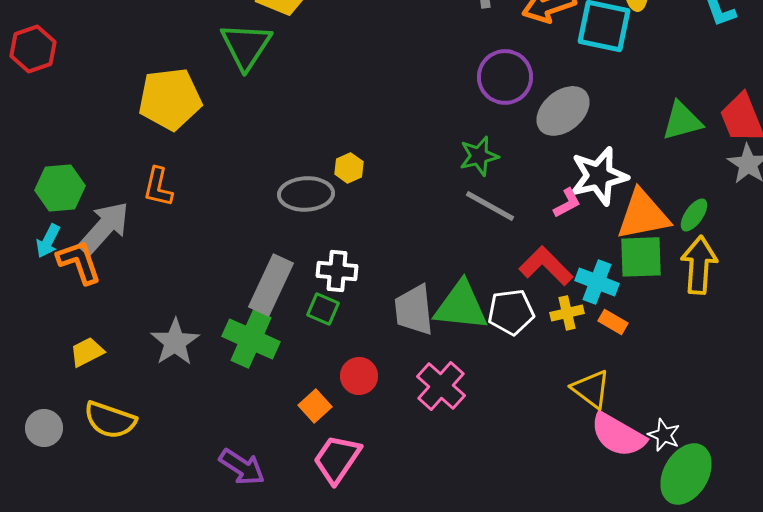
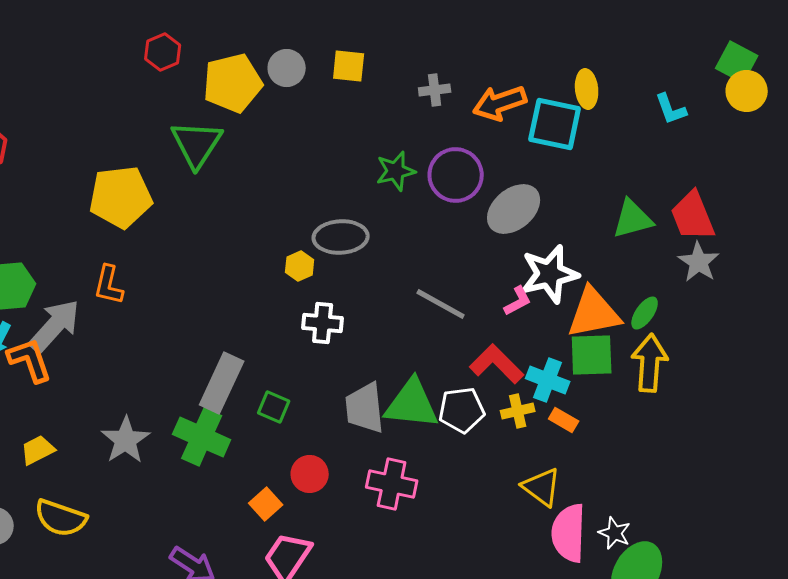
green star: (479, 156) -> (396, 171), moved
gray ellipse: (306, 194) -> (341, 237), moved
white cross: (337, 271) -> (323, 323), moved
pink cross: (441, 386) -> (392, 484), turned -30
pink semicircle: (618, 435) -> (569, 533), turned 62

